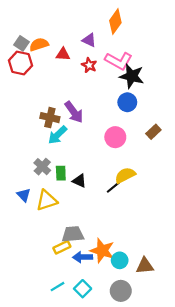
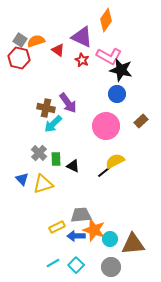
purple triangle: (89, 40) -> (82, 37), size x1.6
red triangle: (63, 54) -> (58, 50), turned 32
pink circle: (115, 137) -> (106, 126), size x1.4
gray trapezoid: (73, 234) -> (81, 215), moved
brown triangle: (145, 266) -> (133, 244), size x1.4

